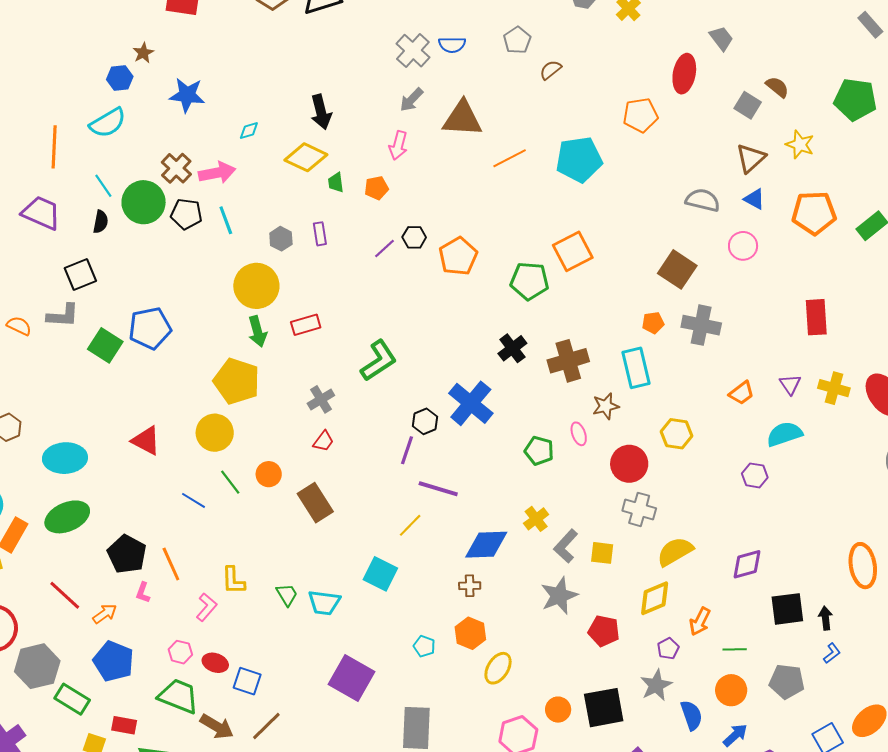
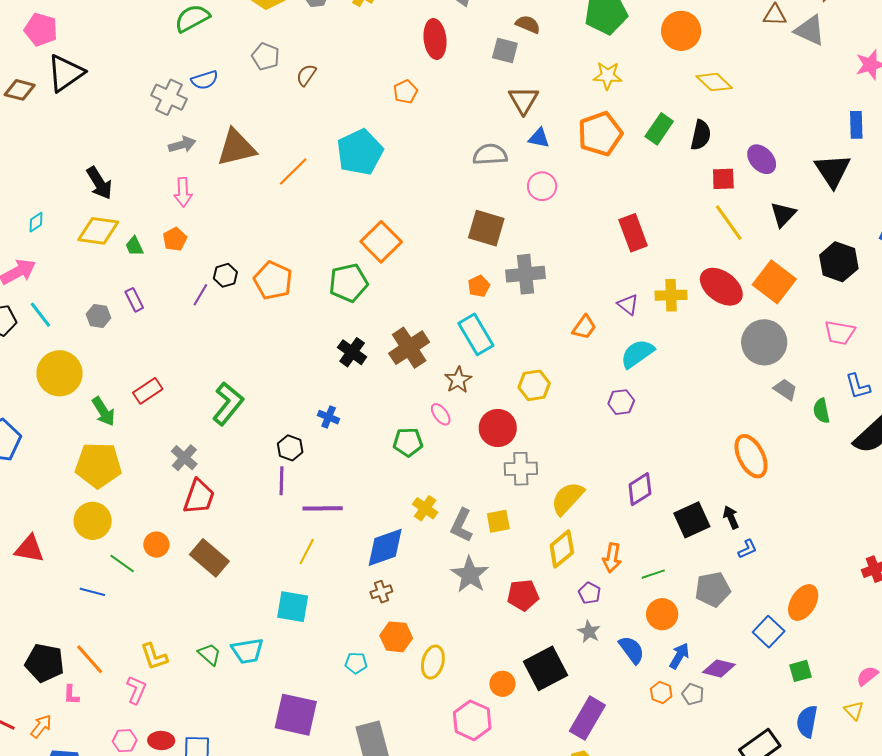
gray arrow: (411, 100) -> (182, 145), turned -132
orange pentagon: (640, 115) -> (405, 92), size x0.7
yellow star: (800, 145) -> (608, 76), moved
yellow circle: (256, 286) -> (59, 373), moved
blue cross: (471, 403) -> (329, 417), size x0.5
red trapezoid: (323, 441) -> (199, 497), size x1.6
blue L-shape: (832, 653) -> (747, 549), turned 30
gray star: (656, 685) -> (589, 632), size x0.7

